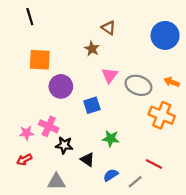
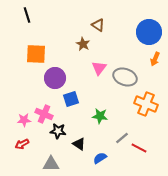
orange arrow: (172, 82) -> (155, 59), moved, turned -88
blue square: (92, 105) -> (71, 99), moved
green star: (111, 139) -> (100, 116), moved
gray line: (135, 182) -> (122, 138), moved

